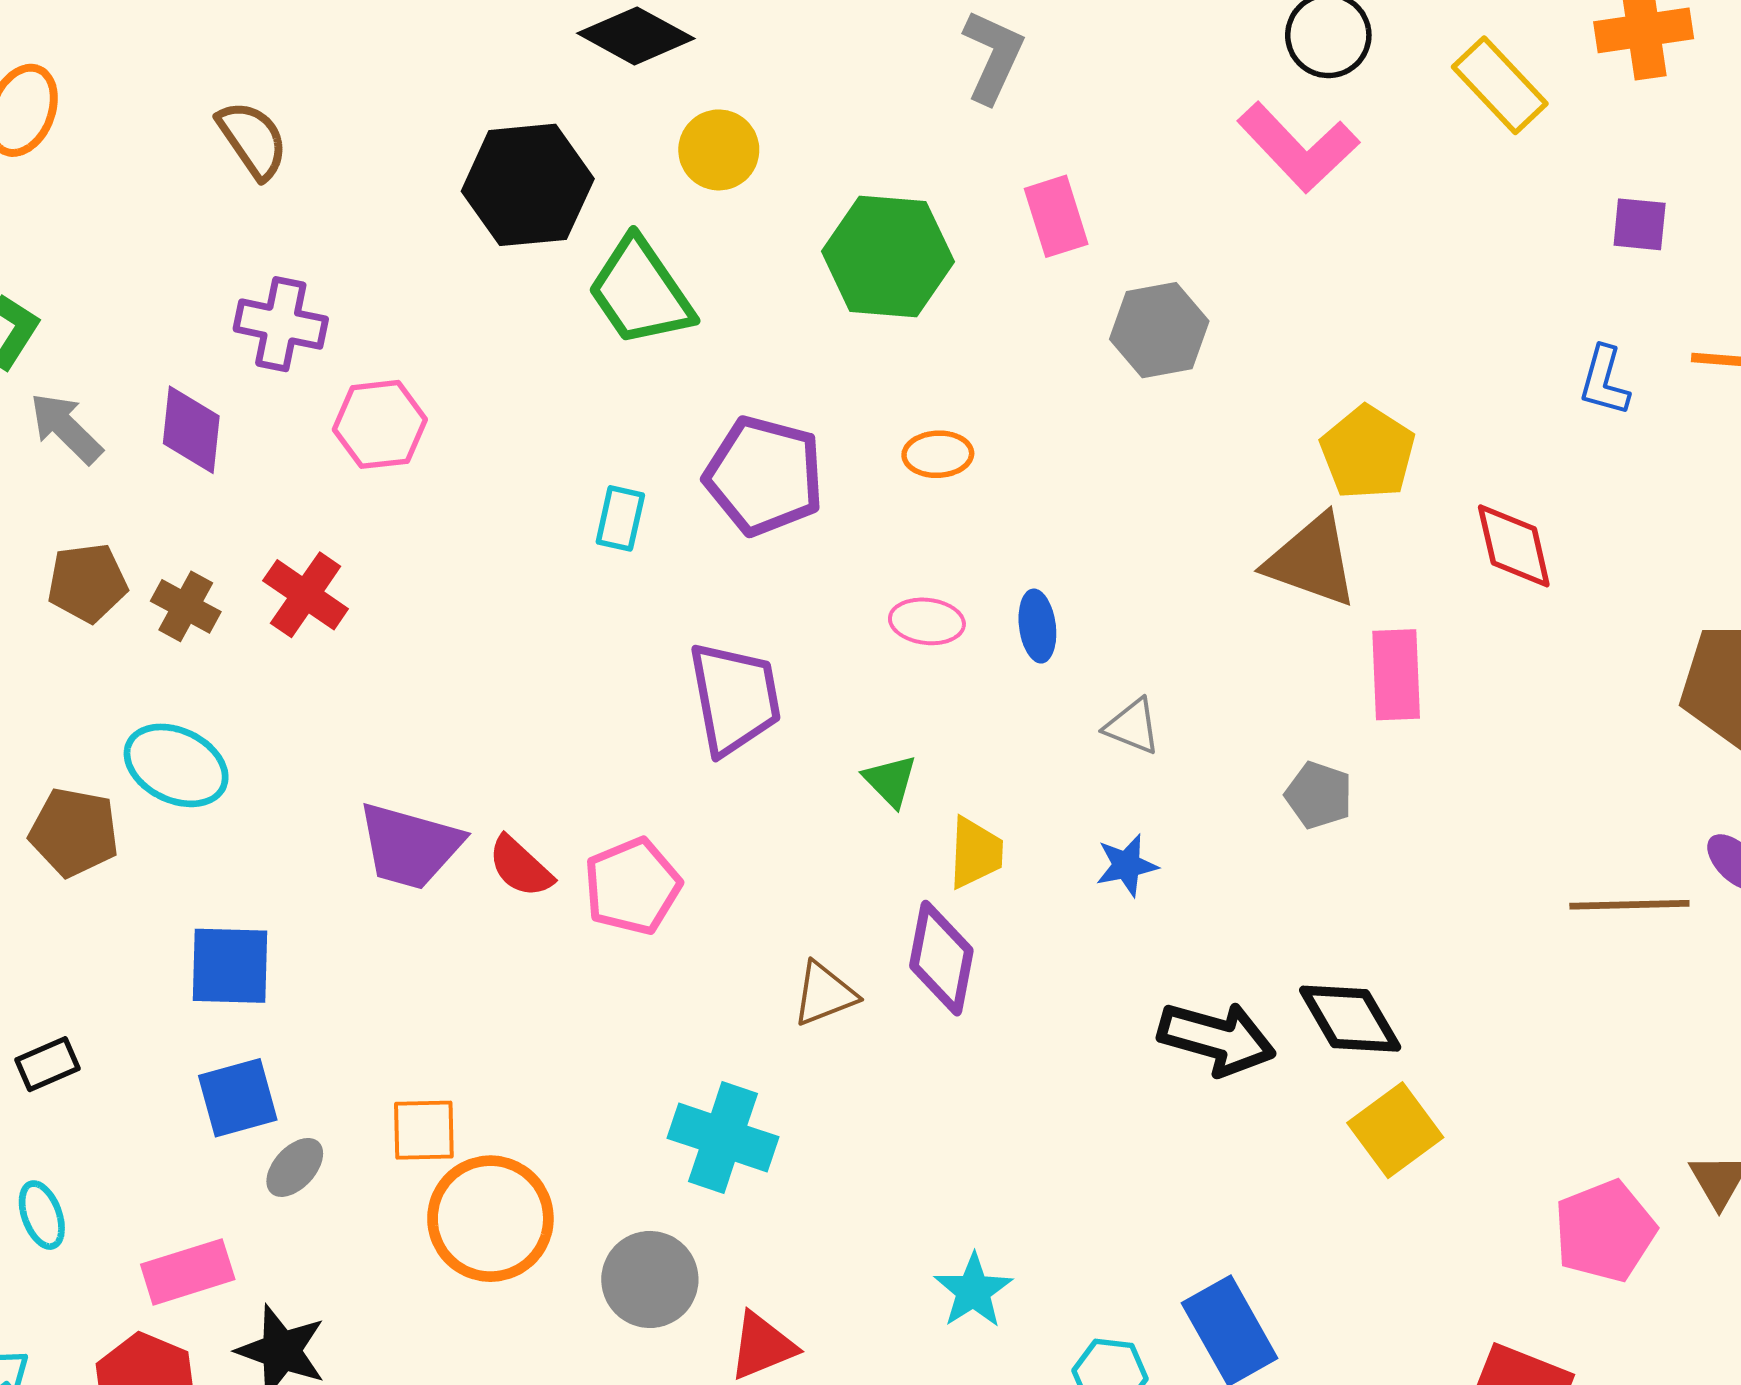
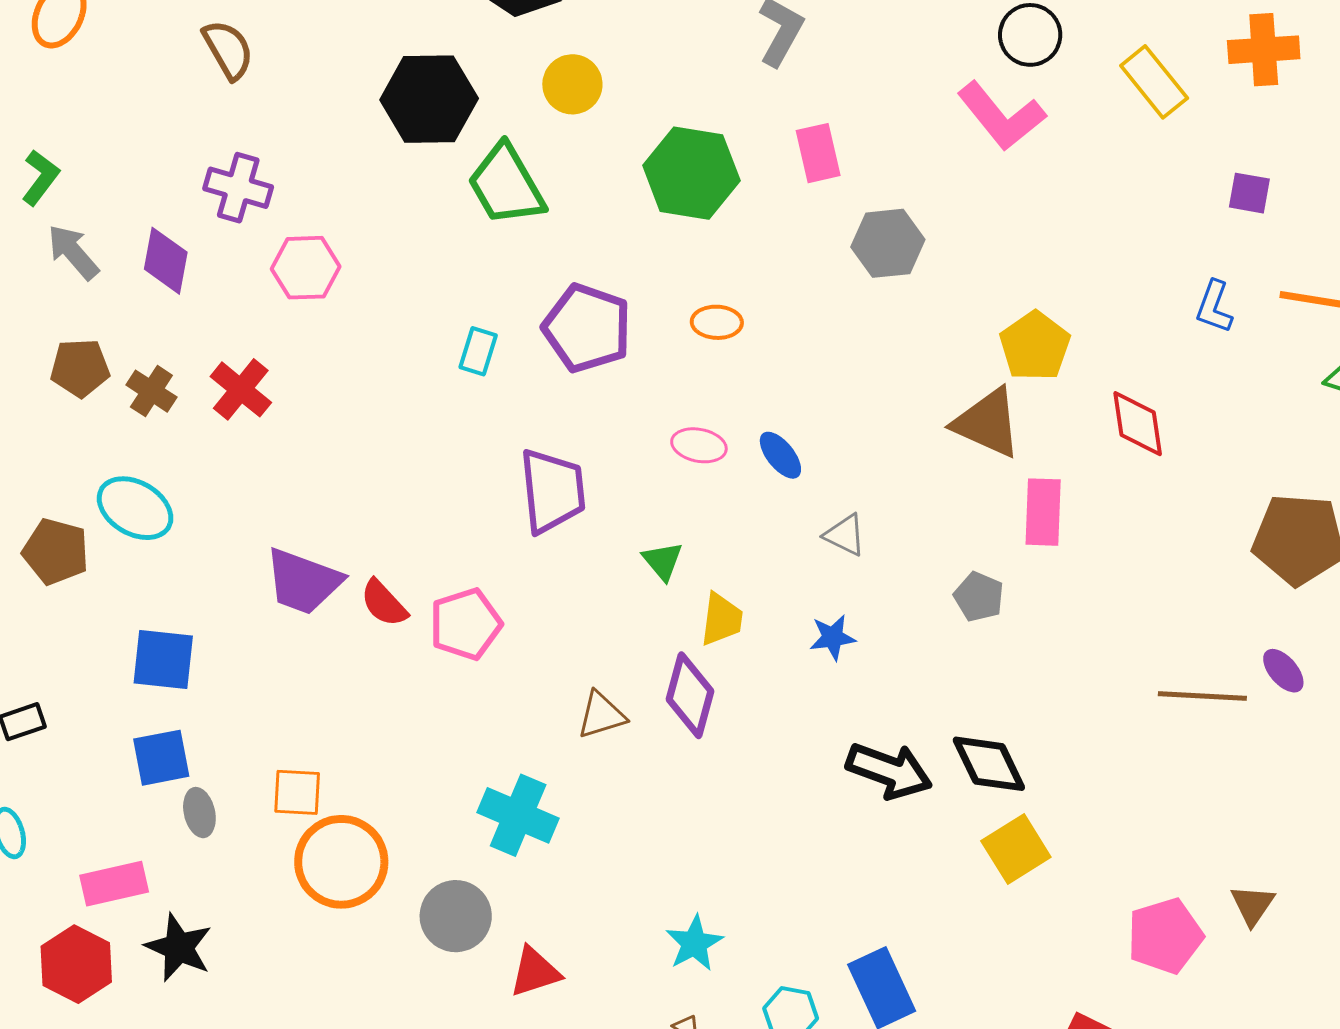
blue ellipse: (1037, 626) -> (780, 455), turned -36
gray ellipse: (295, 1167) -> (199, 813), turned -60

